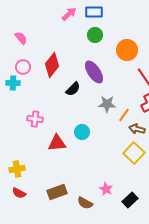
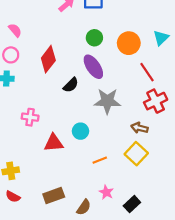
green circle: (95, 35) -> (94, 38), moved
pink circle: (23, 67) -> (11, 55), moved
gray star: (107, 104) -> (107, 101), size x1.4
orange line: (124, 115) -> (100, 160), moved, turned 32
brown semicircle: (85, 203) -> (84, 207), turned -84

